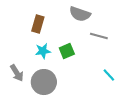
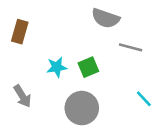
brown rectangle: (38, 24) -> (20, 32), moved
gray circle: (44, 82) -> (82, 108), moved

